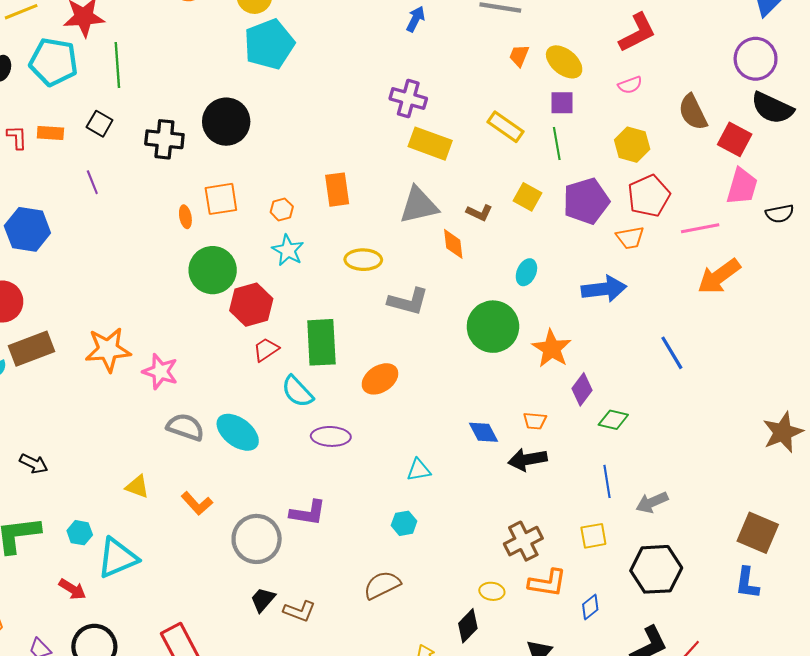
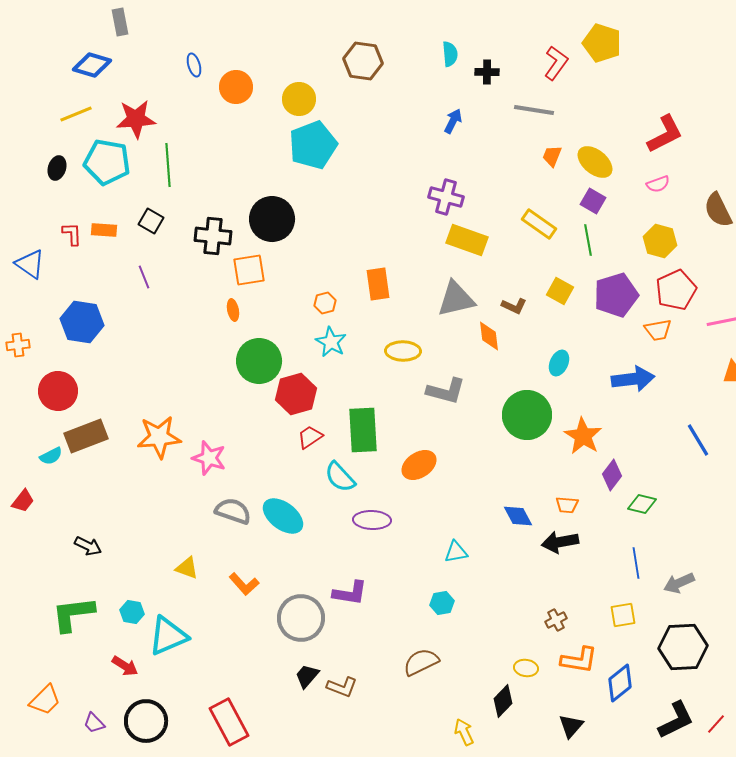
purple square: (562, 103) -> (593, 201), turned 30
orange square: (221, 199) -> (249, 270), moved
brown cross: (523, 541) -> (556, 620), size x0.6
blue diamond: (590, 607) -> (620, 683), size x1.5

